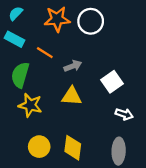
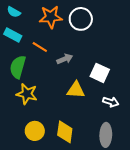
cyan semicircle: (16, 13) -> (14, 12), turned -104
white square: (112, 82) -> (100, 73), turned -30
yellow triangle: (72, 96) -> (76, 90), moved

